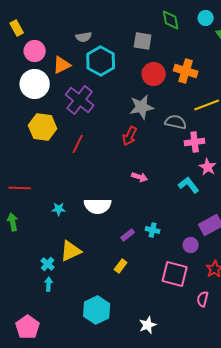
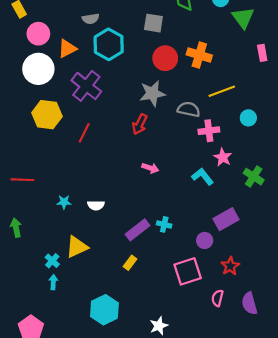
white semicircle: (98, 206) -> (96, 205), moved, size x0.6
green arrow: (13, 222) -> (16, 228), moved
purple rectangle: (128, 235) -> (137, 230), size x1.6
pink square: (175, 274) -> (188, 271), turned -32

